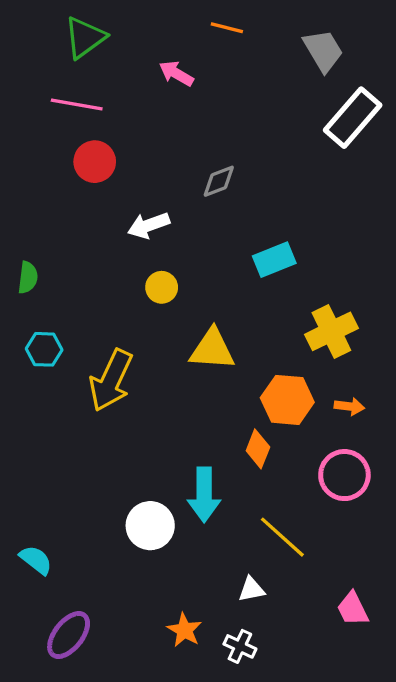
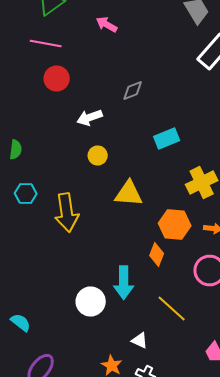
yellow arrow: (111, 380) -> (67, 212), turned -33
white triangle: (251, 589) -> (140, 340), moved, turned 36

